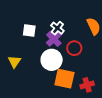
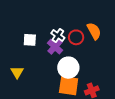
red circle: (74, 48) -> (76, 37), moved
white circle: (52, 60) -> (68, 68), moved

